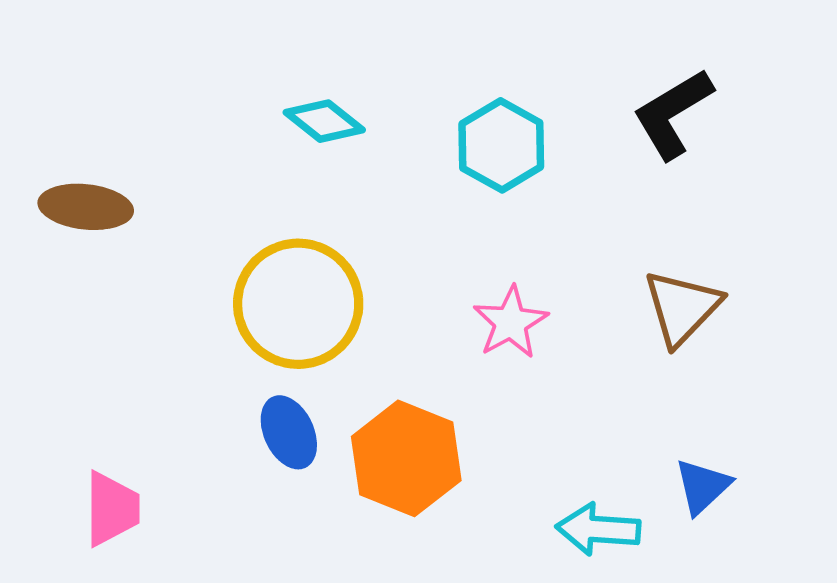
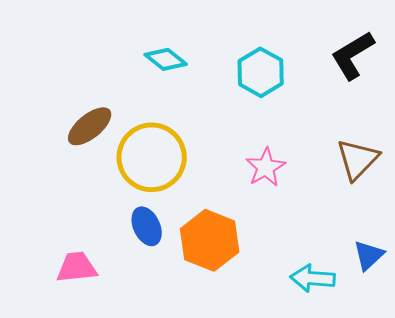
brown ellipse: (86, 207) -> (90, 126), moved, turned -45
pink trapezoid: (112, 509) -> (77, 267), moved, turned -96

